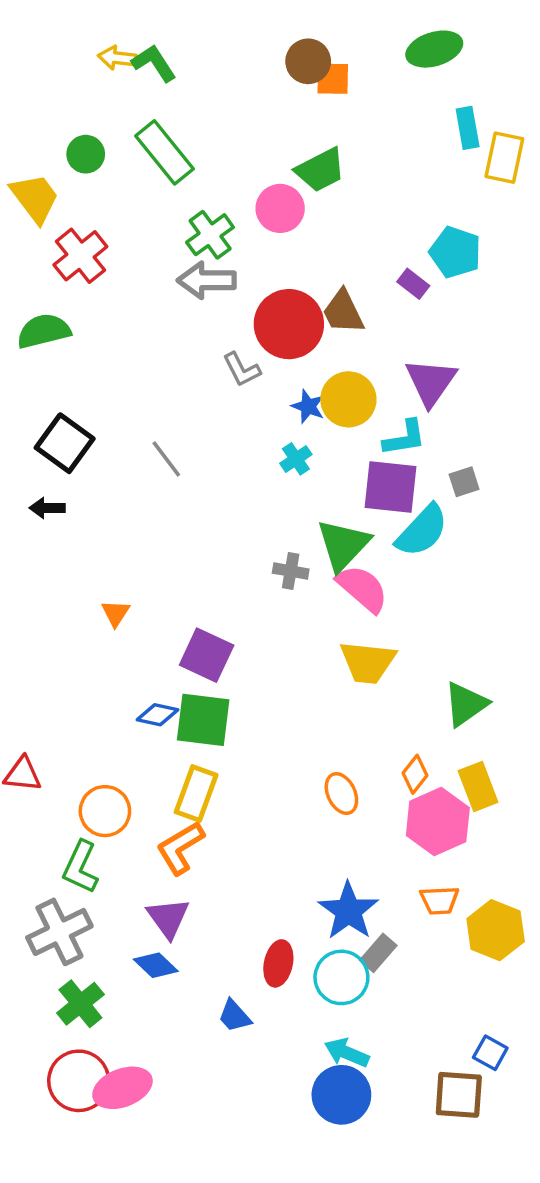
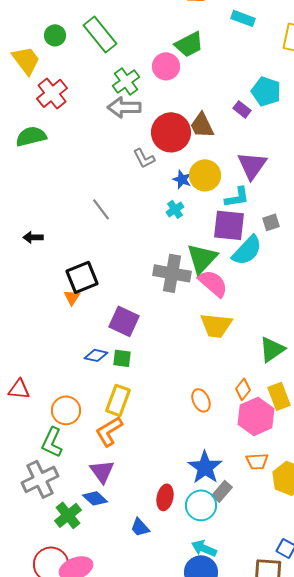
cyan rectangle: (468, 128) -> (243, 18), moved, turned -60
black square: (65, 443) -> (82, 277), moved, turned 32
gray cross: (291, 571) -> (172, 273), size x1.8
green square: (203, 720) -> (122, 358), size x0.6
green cross: (80, 1004) -> (68, 515), moved

